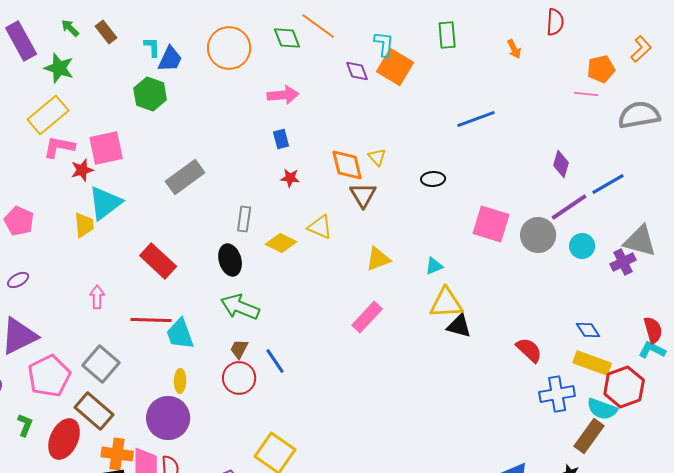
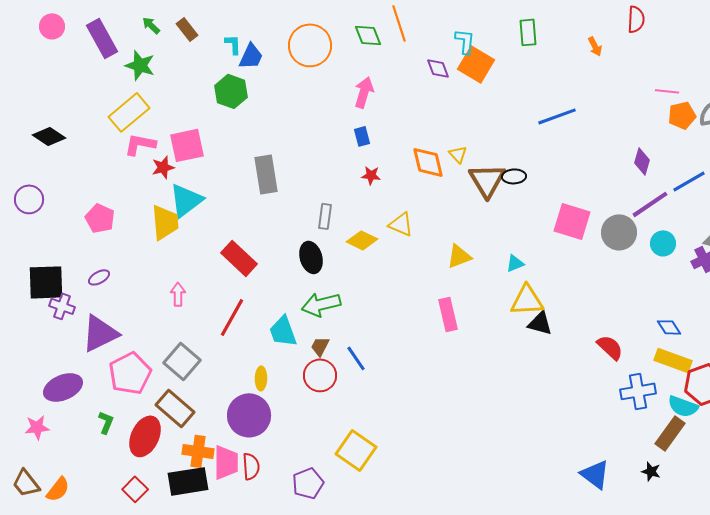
orange line: (318, 26) -> (399, 23), turned 36
orange pentagon: (601, 69) -> (682, 115), moved
pink arrow: (283, 95) -> (364, 92), turned -68
gray rectangle: (185, 177) -> (266, 174), turned -63
brown triangle: (363, 195) -> (487, 180), moved, size x1.4
yellow trapezoid: (84, 225) -> (165, 222), size x1.4
green arrow: (240, 307) -> (321, 304), turned -36
pink rectangle: (367, 317) -> (448, 314), turned -56
red line: (151, 320) -> (232, 317), turned -63
cyan trapezoid: (180, 334) -> (283, 331), moved

